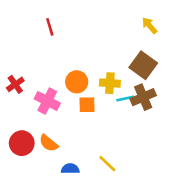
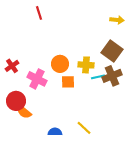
yellow arrow: (150, 26) -> (117, 20), turned 136
red line: (50, 27) -> (39, 13), moved
red circle: (22, 143) -> (16, 101), moved
orange semicircle: (49, 143) -> (24, 112), moved

